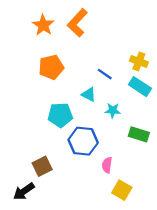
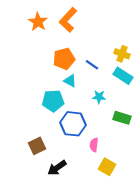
orange pentagon: (51, 67) -> (64, 59), moved
cyan triangle: (89, 95) -> (70, 81), moved
black arrow: (24, 191) -> (57, 168), moved

